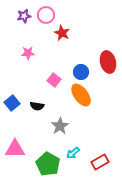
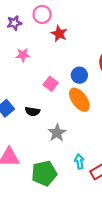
purple star: (24, 16) -> (14, 23), moved
cyan arrow: (73, 153) -> (79, 162), moved, turned 120
green pentagon: (48, 164) -> (44, 173), turned 30

